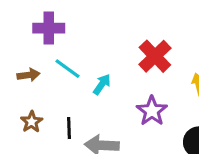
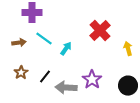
purple star: (152, 111) -> (92, 80), moved
black line: (69, 128) -> (45, 77), turned 40

